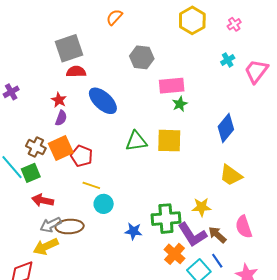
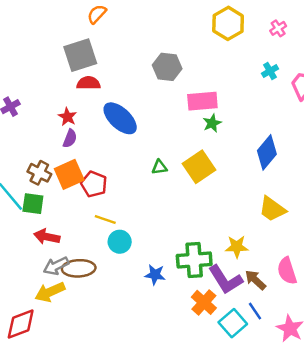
orange semicircle: (114, 17) -> (97, 14), moved
green triangle: (136, 141) -> (159, 167), size x0.6
yellow square: (169, 141) -> (199, 167), turned -36
green square: (31, 173) -> (33, 204), turned 30

